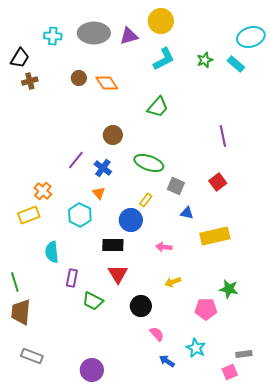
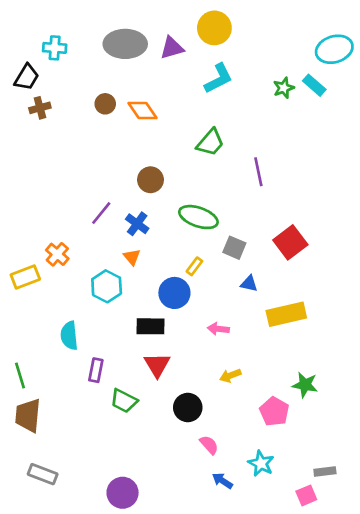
cyan cross: (53, 36) -> (55, 48), moved
green star: (205, 60) -> (284, 88), moved
purple line: (223, 136) -> (258, 172), moved
red square: (218, 182) -> (290, 242), size x1.4
yellow rectangle: (29, 215) -> (25, 277), moved
pink pentagon: (206, 309) -> (274, 411), turned 30

